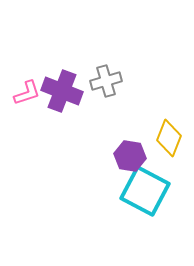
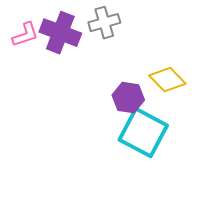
yellow diamond: (169, 138) -> (167, 80), turned -66

